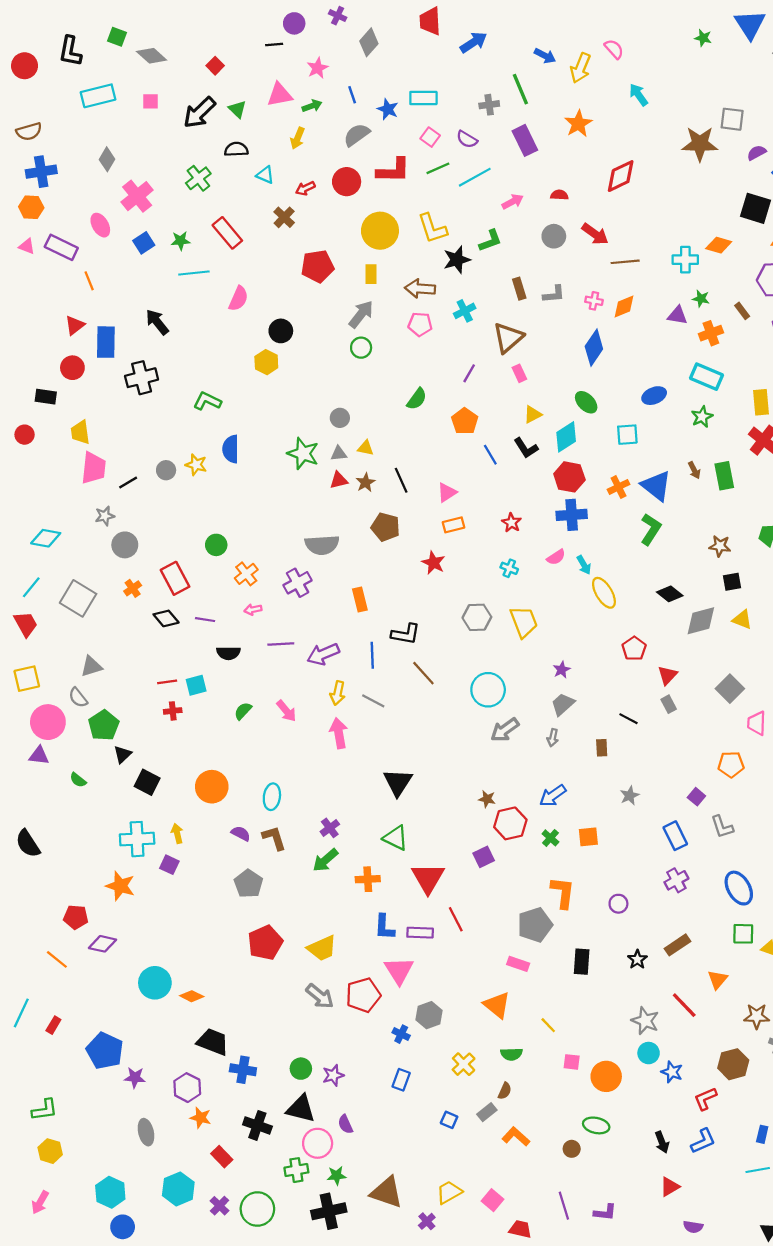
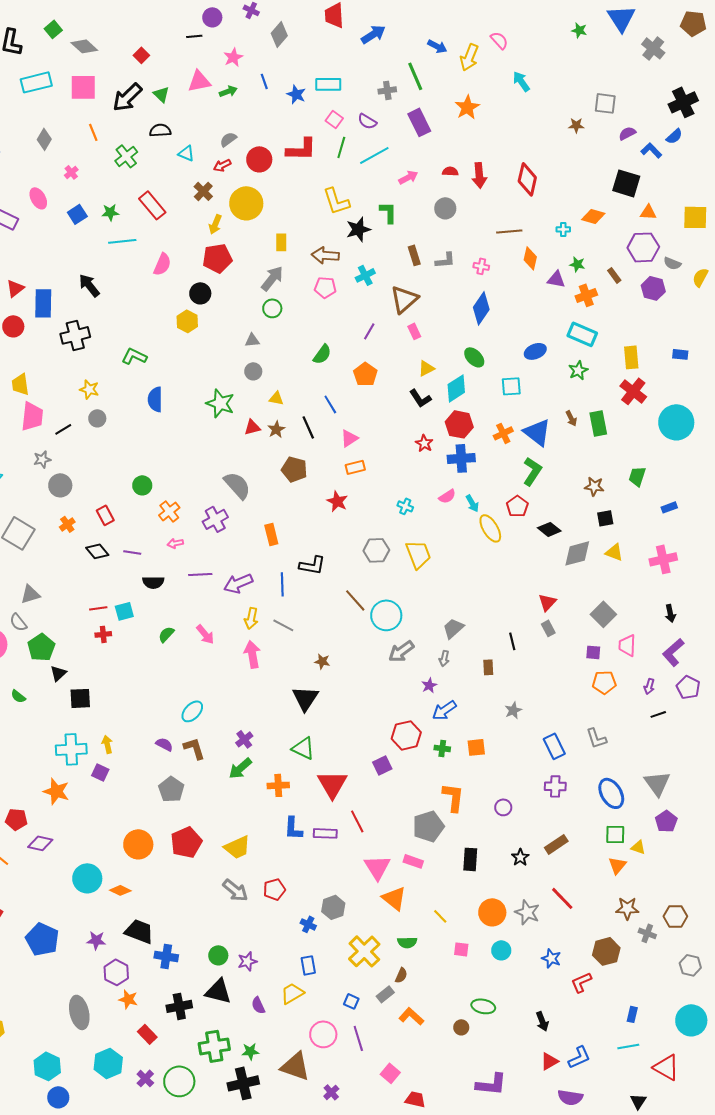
green square: (117, 37) -> (53, 29), turned 30
pink square: (150, 101) -> (83, 87), size x1.8
gray semicircle: (357, 135) -> (228, 139), moved, size x0.7
yellow arrow: (298, 138) -> (215, 224), moved
brown star: (700, 144) -> (576, 125), size x0.5
green line: (438, 168) -> (341, 147), turned -50
red diamond: (621, 176) -> (527, 179), moved, turned -52
pink cross: (137, 196) -> (71, 172), size x0.5
yellow circle: (380, 231) -> (246, 203), moved
red arrow: (595, 234) -> (479, 175), moved, turned 50
green L-shape: (490, 241) -> (388, 212), turned -70
cyan cross: (685, 260) -> (563, 229), size x0.6
red pentagon: (318, 266) -> (217, 258), moved
orange line: (89, 281) -> (93, 132), moved
orange diamond: (624, 306) -> (530, 258), moved, turned -55
gray triangle: (339, 454) -> (252, 340), moved
blue line: (490, 455) -> (330, 404), moved
yellow star: (196, 465) -> (89, 389), moved
red star: (511, 523) -> (424, 443), moved
gray semicircle: (322, 545) -> (237, 485), turned -128
red rectangle: (175, 578) -> (105, 515), size x0.7
red pentagon: (634, 649) -> (517, 506), moved
purple star: (562, 670) -> (429, 685), moved
brown line: (423, 673) -> (355, 600), moved
black line: (628, 719) -> (512, 641), turned 48
black square: (147, 782) -> (80, 698), turned -30
orange circle: (212, 787) -> (138, 844), moved
cyan ellipse: (272, 797) -> (192, 711), turned 35
purple square: (696, 797) -> (593, 652), moved, turned -35
brown star: (487, 799) -> (322, 661), moved
green cross: (550, 838) -> (442, 748), turned -35
purple cross: (676, 880) -> (555, 786), turned 30
pink triangle: (399, 971) -> (377, 867), moved
orange triangle: (718, 979) -> (617, 865), moved
red pentagon: (363, 995) -> (274, 889), size x0.7
cyan circle: (649, 1053) -> (501, 950), moved
yellow cross: (464, 1064) -> (364, 951), size x1.5
orange circle: (606, 1076) -> (492, 912), moved
purple star: (135, 1078) -> (96, 940), moved
blue rectangle: (401, 1080) -> (308, 965), turned -30
black cross: (257, 1125) -> (179, 1006), turned -30
gray ellipse: (146, 1132) -> (79, 1012), size x1.4
blue L-shape: (703, 1141) -> (579, 1057), moved
pink circle: (318, 1143) -> (323, 1034), moved
green cross: (296, 1170) -> (214, 1046), size x1.4
yellow trapezoid: (449, 1192) -> (292, 993), moved
purple line: (564, 1206) -> (358, 1038), moved
purple L-shape: (605, 1212) -> (491, 1084), size x1.5
purple semicircle: (693, 1227) -> (570, 1097), size x1.4

